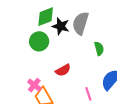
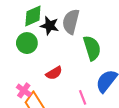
green semicircle: (99, 49) -> (92, 48), size x1.6

